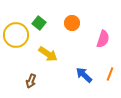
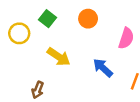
yellow circle: (16, 35) -> (19, 33), size x0.7
blue arrow: (84, 75) -> (103, 68), moved

